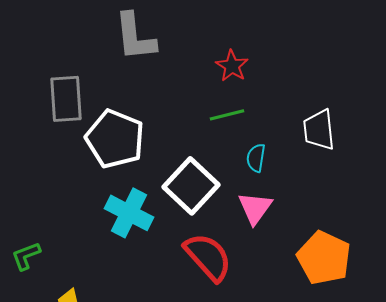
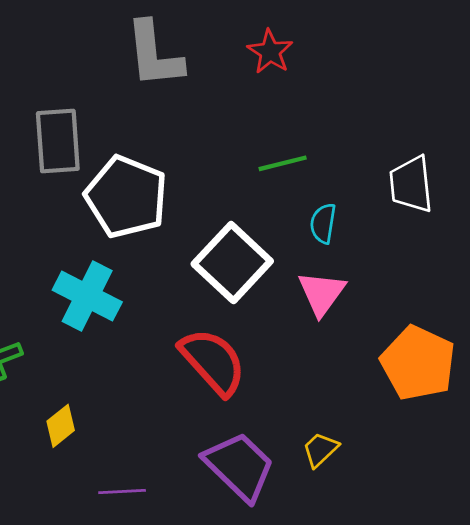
red star: (232, 66) -> (270, 52), moved
cyan cross: (129, 213) -> (87, 296), moved
red semicircle: (208, 257) -> (213, 362), moved

